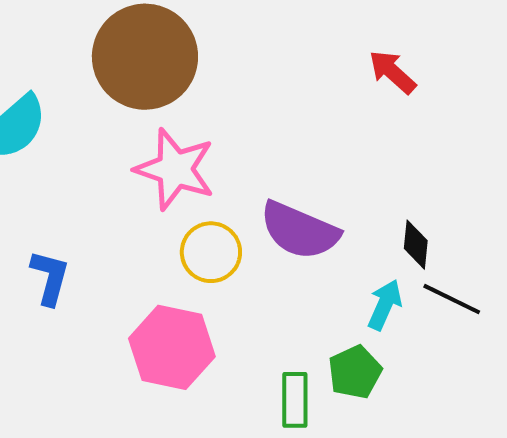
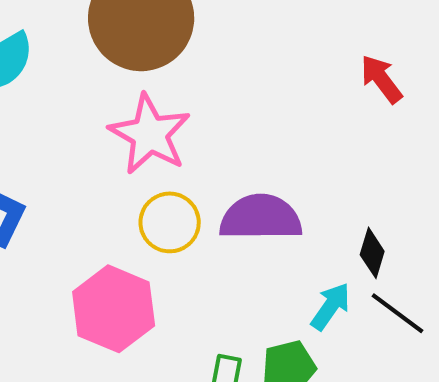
purple semicircle: (300, 230) -> (261, 218), turned 146

